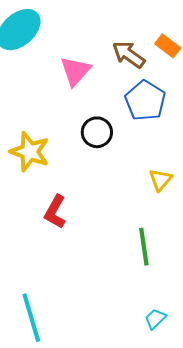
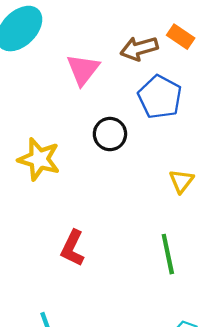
brown arrow: (129, 55) -> (139, 48), turned -48
red L-shape: (55, 212) -> (73, 248), moved

